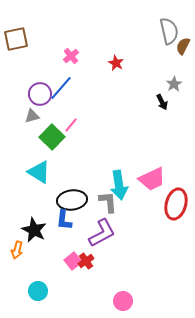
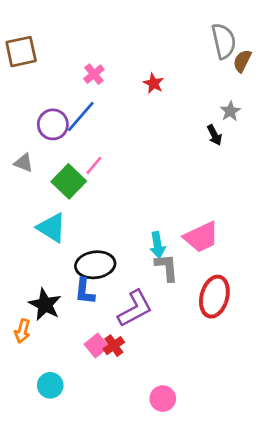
gray triangle: (32, 116) -> (24, 163), moved, turned 35
cyan arrow: (119, 185) -> (157, 245), size x0.7
gray L-shape: (108, 202) -> (167, 267), moved
red ellipse: (176, 204) -> (214, 297), moved

